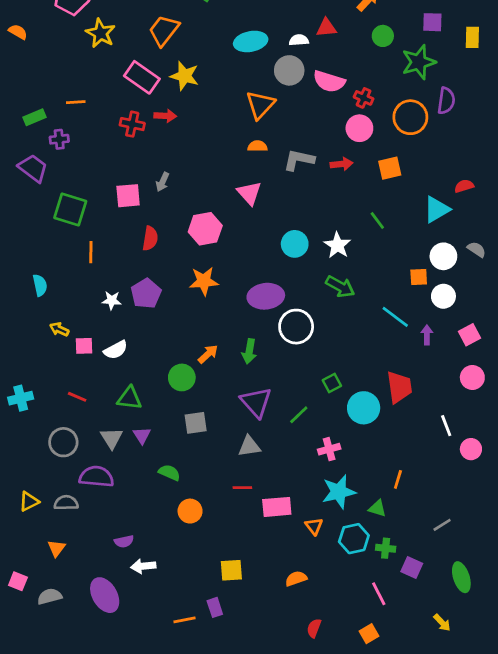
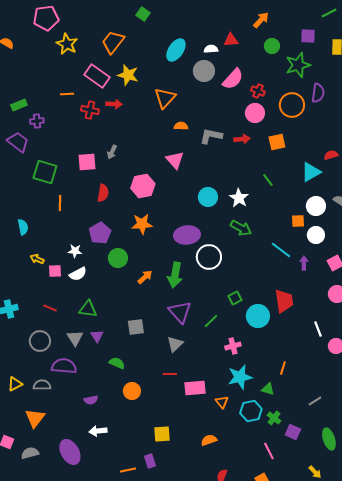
cyan ellipse: (251, 41) -> (176, 50), turned -45
pink semicircle: (329, 81) -> (233, 79), turned -65
orange line: (76, 102) -> (67, 94), moved
orange triangle: (260, 105) -> (165, 98), moved
white star: (112, 300) -> (75, 251), moved
green arrow: (249, 351) -> (175, 275), size x1.4
green circle: (182, 377) -> (118, 258), moved
gray triangle: (249, 446) -> (175, 344), turned -36
purple semicircle: (124, 541) -> (91, 400), moved
orange triangle: (56, 548) -> (35, 418), size x1.5
green cross: (386, 548) -> (274, 418), turned 32

